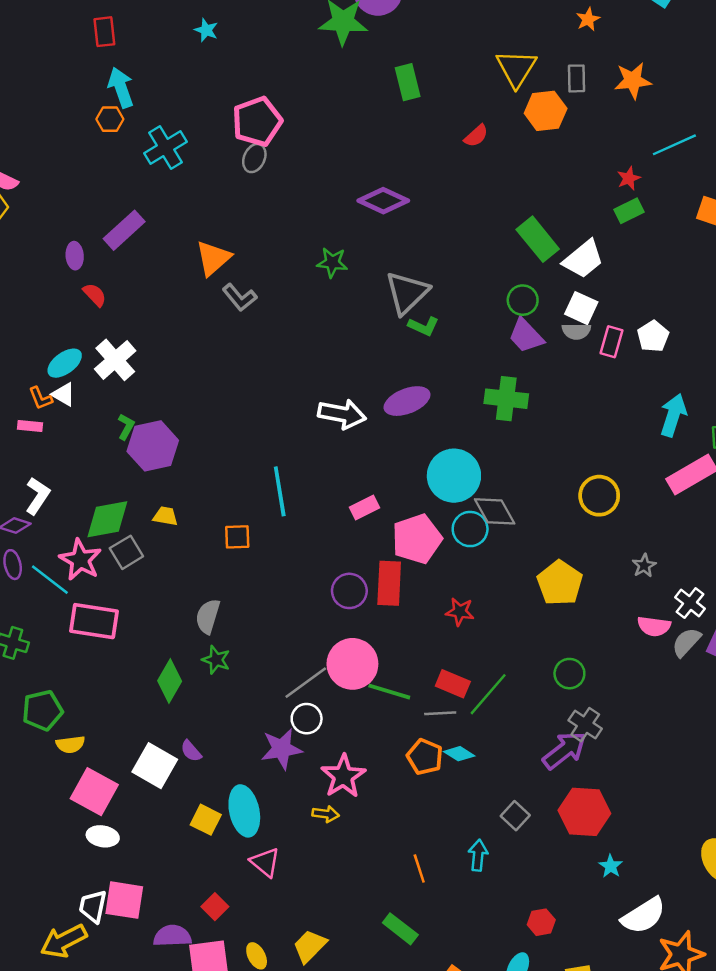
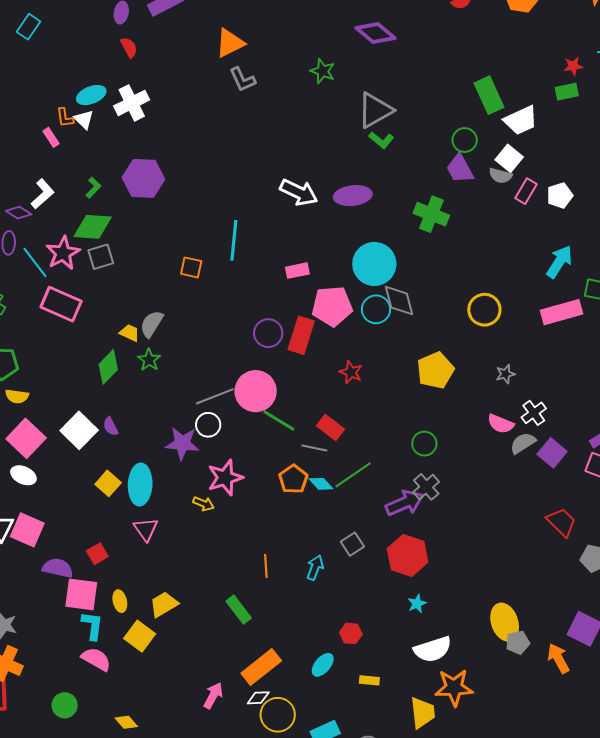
pink rectangle: (30, 426) -> (51, 137), turned 36
green L-shape: (126, 427) -> (93, 188), moved
yellow trapezoid: (165, 516) -> (130, 333), moved
green line: (488, 694) -> (353, 475), moved

